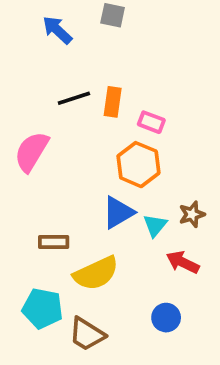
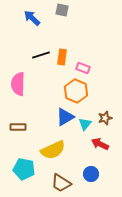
pink semicircle: (32, 152) -> (18, 84), turned -30
brown rectangle: (54, 242) -> (18, 127), moved
brown trapezoid: (87, 334) -> (61, 183), moved

